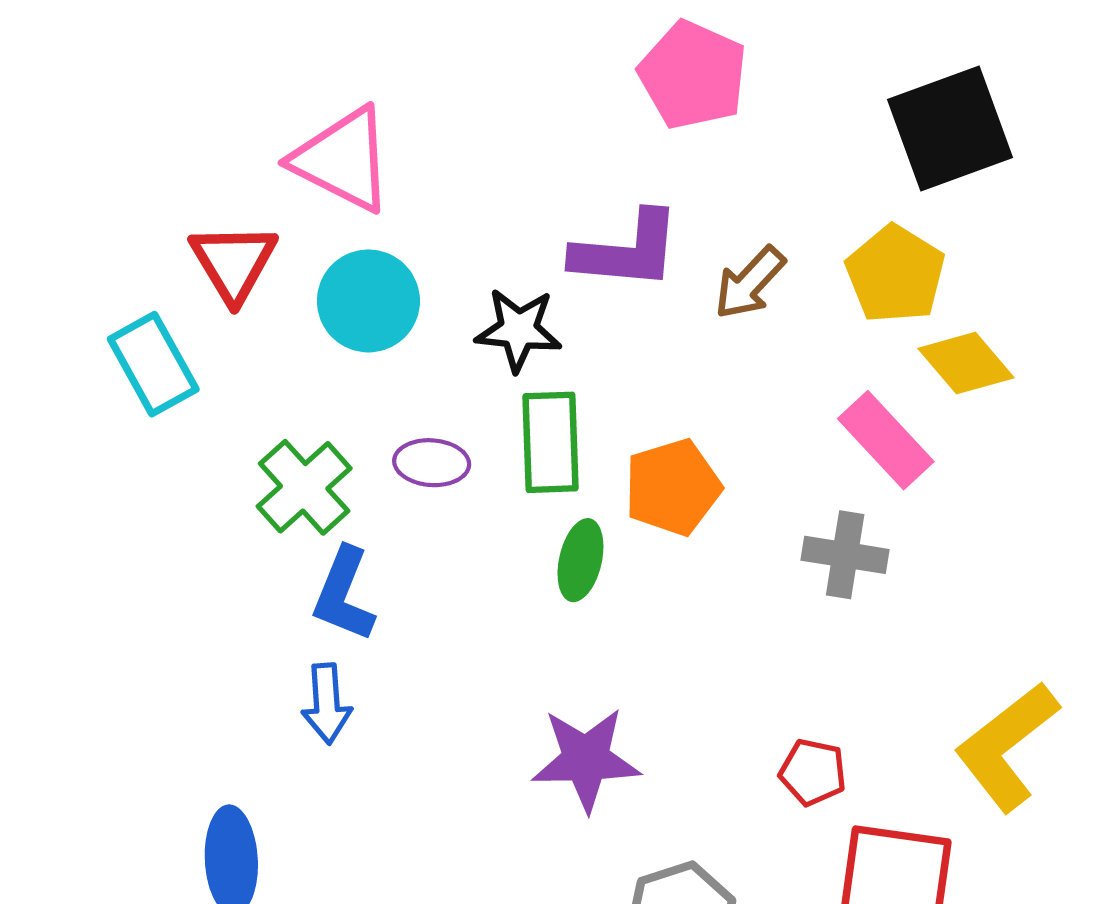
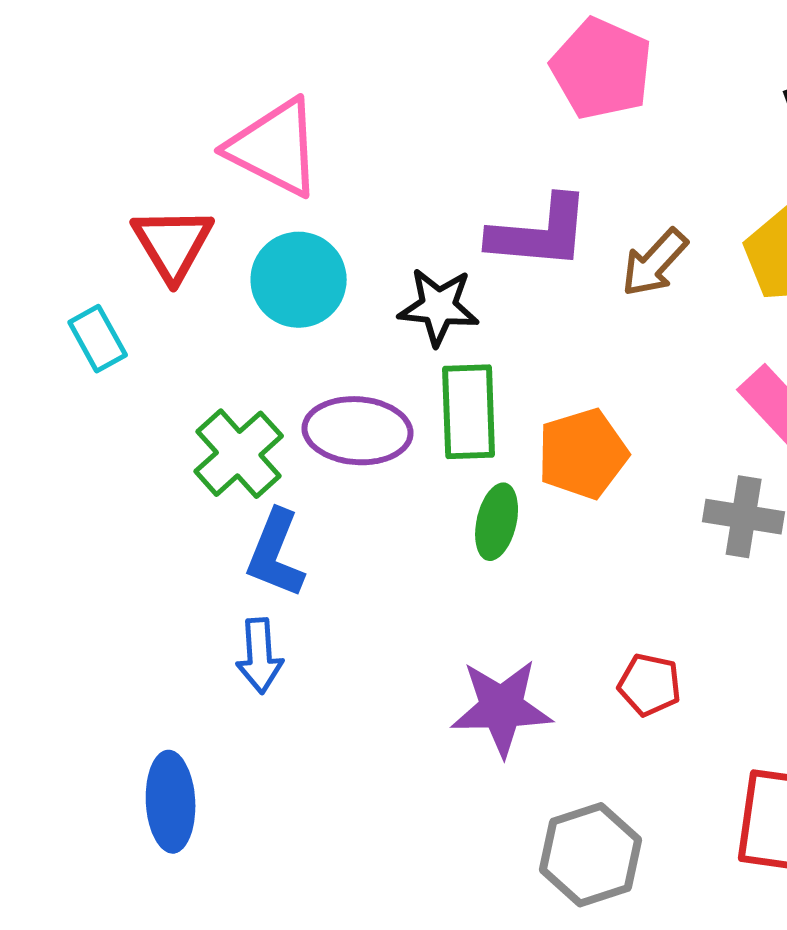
cyan rectangle: (153, 364) -> (98, 339), size x0.7
purple ellipse: (432, 463) -> (358, 431), size x1.5
red pentagon: (813, 772) -> (650, 685), moved

